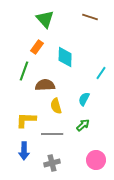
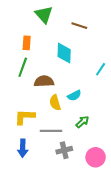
brown line: (90, 17) -> (79, 26), moved
orange rectangle: (37, 47) -> (27, 43), moved, turned -32
cyan semicircle: (84, 99) -> (74, 96), moved, turned -144
gray cross: (52, 163) -> (64, 150), moved

